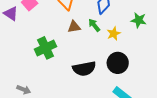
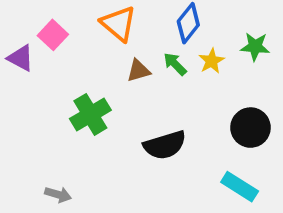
yellow star: (114, 34) -> (212, 61), moved
black circle: (118, 63) -> (251, 128), moved

